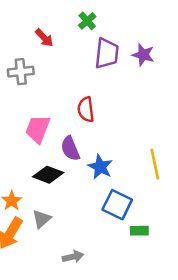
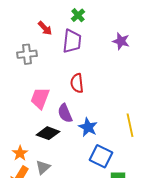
purple trapezoid: (107, 53) -> (72, 41), moved

